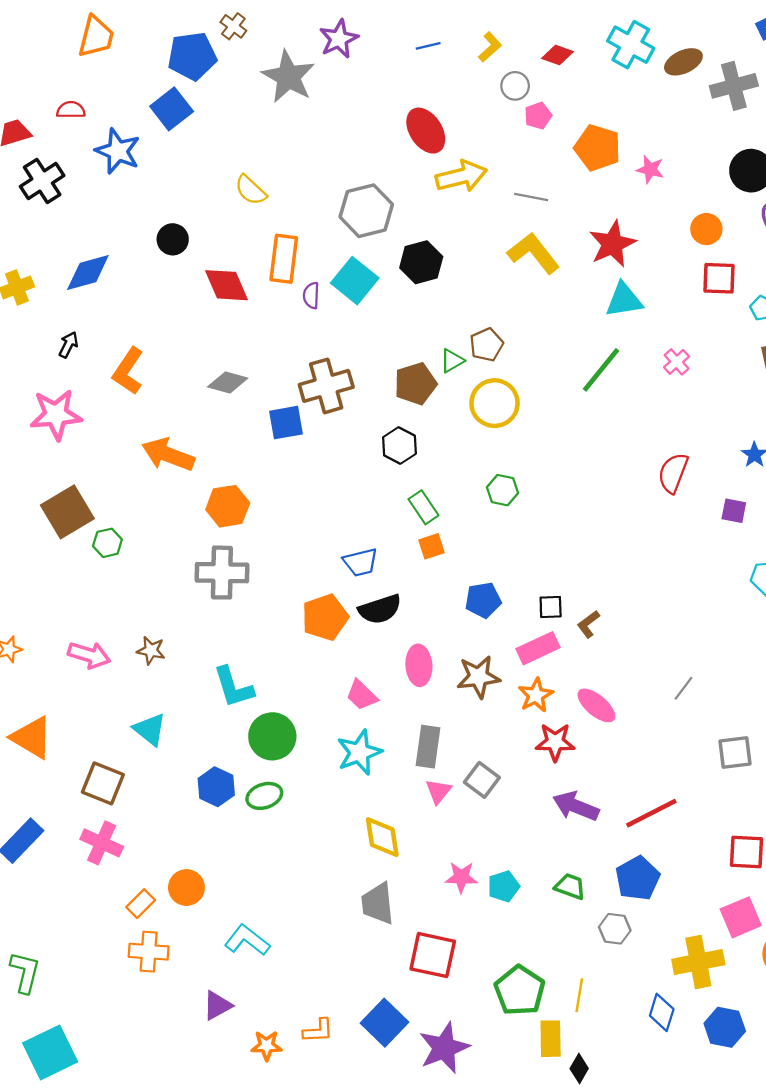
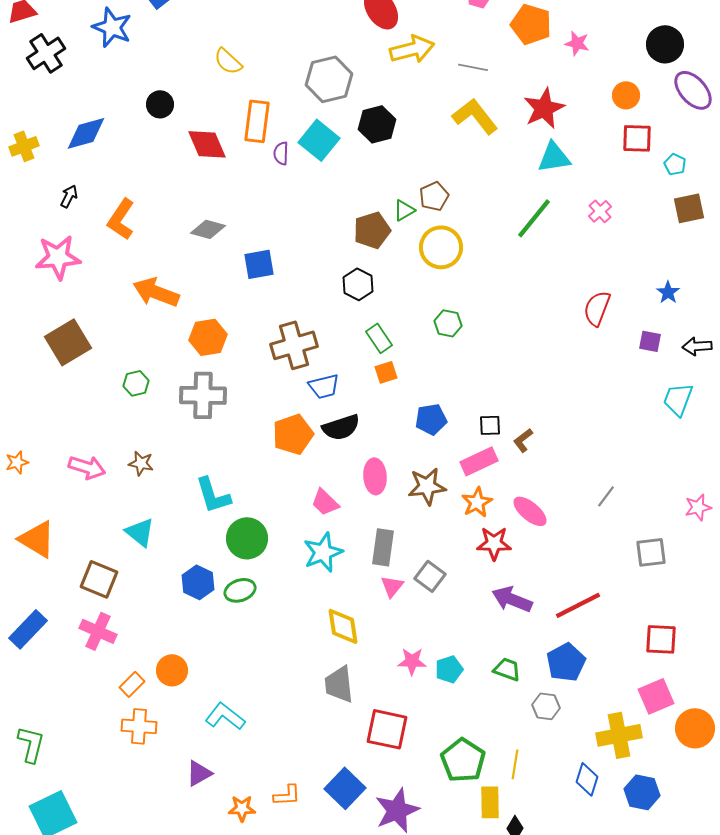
brown cross: (326, 386) -> (294, 345), moved
green hexagon: (107, 543) -> (136, 383), moved

